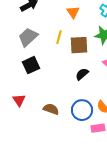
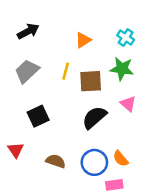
orange triangle: (73, 12) -> (83, 40), turned 32
black square: (31, 65) -> (38, 116), moved
black semicircle: (82, 74) -> (94, 117), size x1.5

